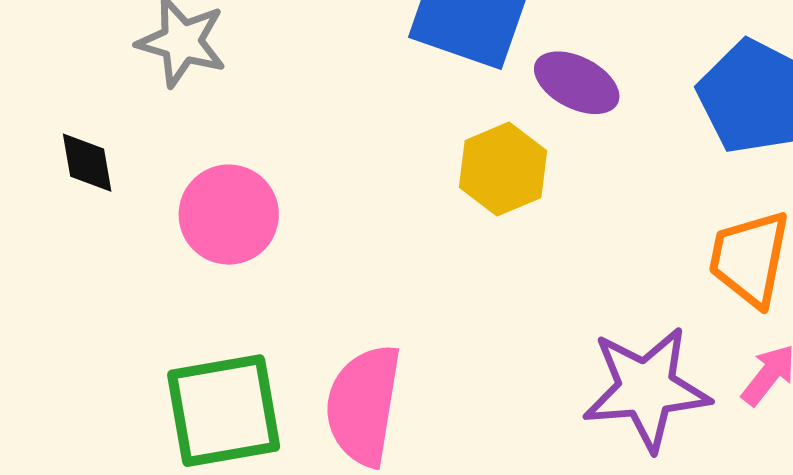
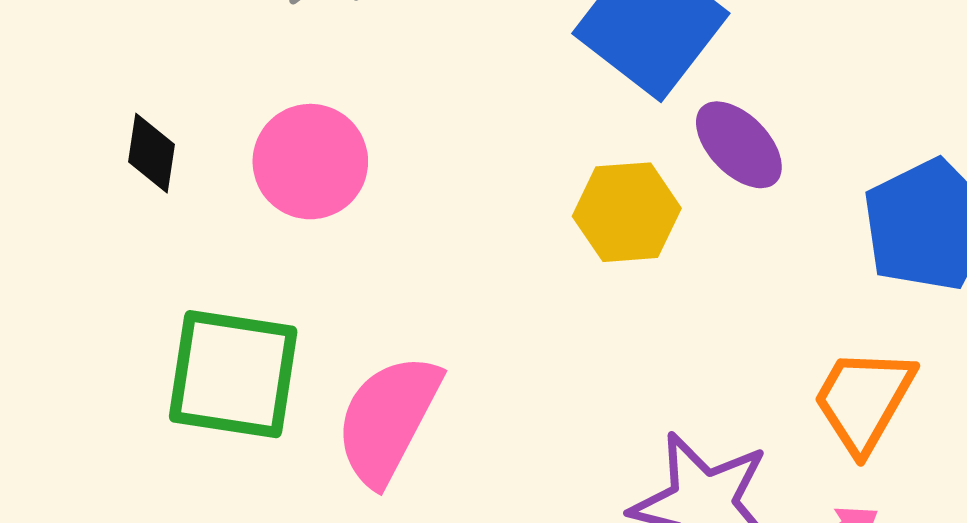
black diamond: (87, 163) -> (152, 153), moved

